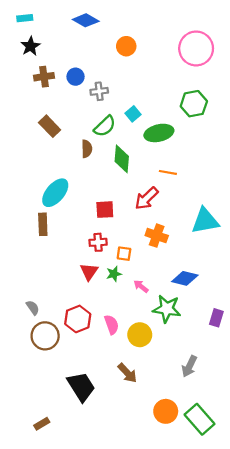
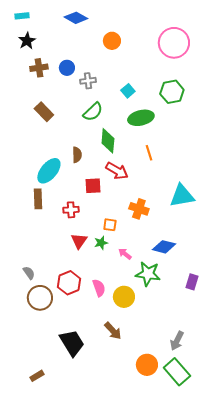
cyan square: (133, 114) -> (128, 91), moved
brown semicircle: (87, 149) -> (77, 155), moved
orange line: (168, 172) -> (149, 153), turned 63
red arrow: (147, 198) -> (117, 171), moved, turned -105
red cross: (98, 242) -> (71, 210), moved
gray arrow: (189, 366) -> (177, 341), moved

